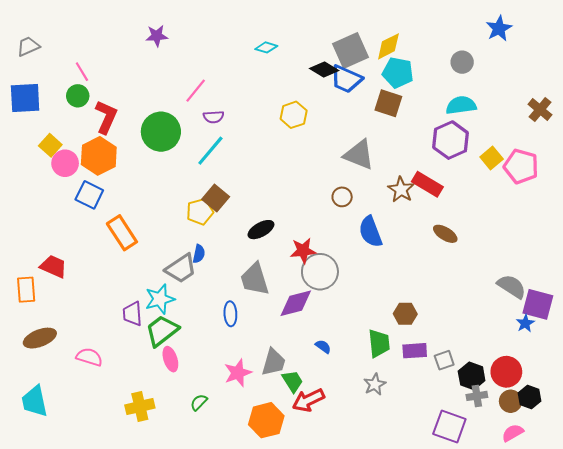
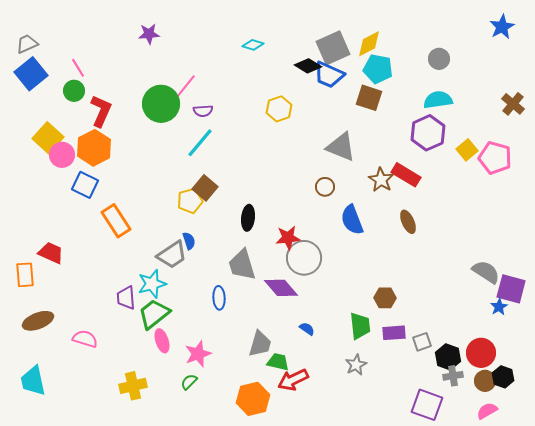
blue star: (499, 28) -> (502, 27), moved
blue square: (25, 98) -> (31, 74), moved, turned -36
green circle: (161, 132) -> (161, 104), moved
yellow square: (50, 145) -> (48, 138), size x1.4
black ellipse: (261, 230) -> (248, 218), turned -55
brown ellipse: (445, 234) -> (408, 222), moved, turned 35
blue semicircle: (199, 254) -> (189, 241), turned -30
purple diamond: (296, 303) -> (281, 288), turned 64
pink star: (238, 373) -> (198, 354), moved
green trapezoid: (293, 381) -> (278, 362), turned -45

